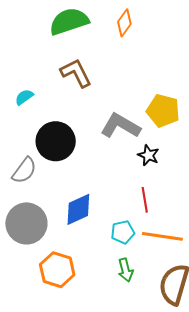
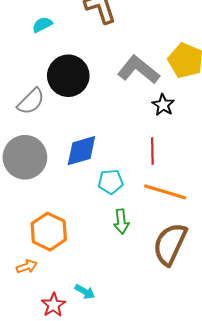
cyan pentagon: (123, 232) -> (111, 182), moved
orange hexagon: (57, 270) -> (49, 232), moved

